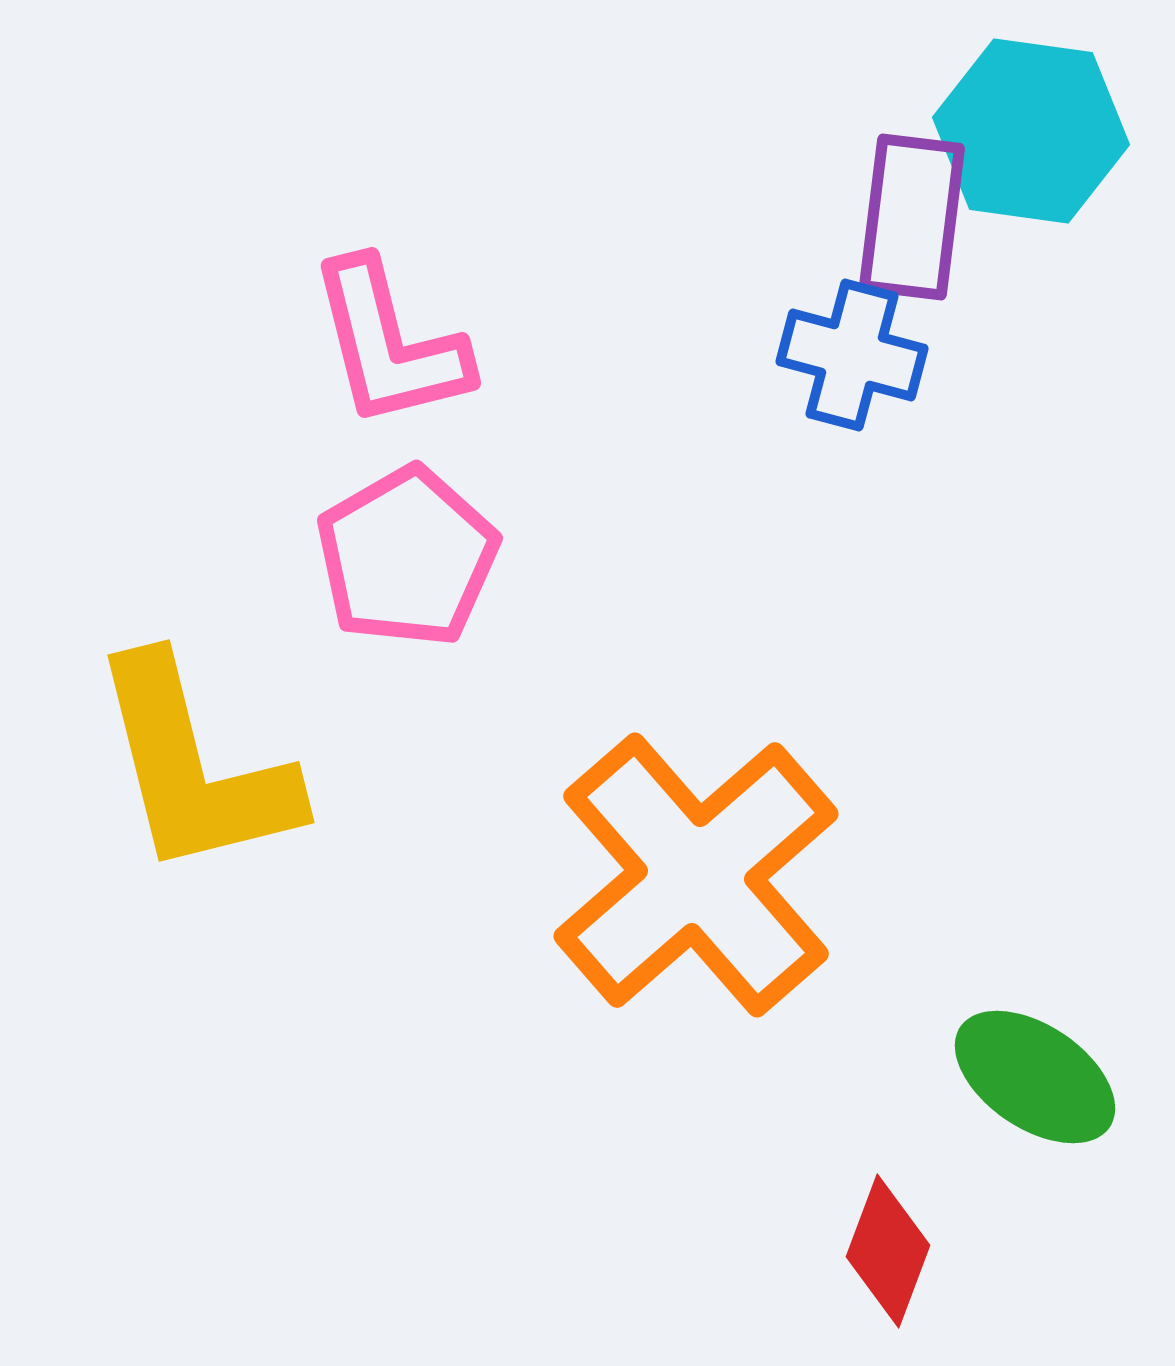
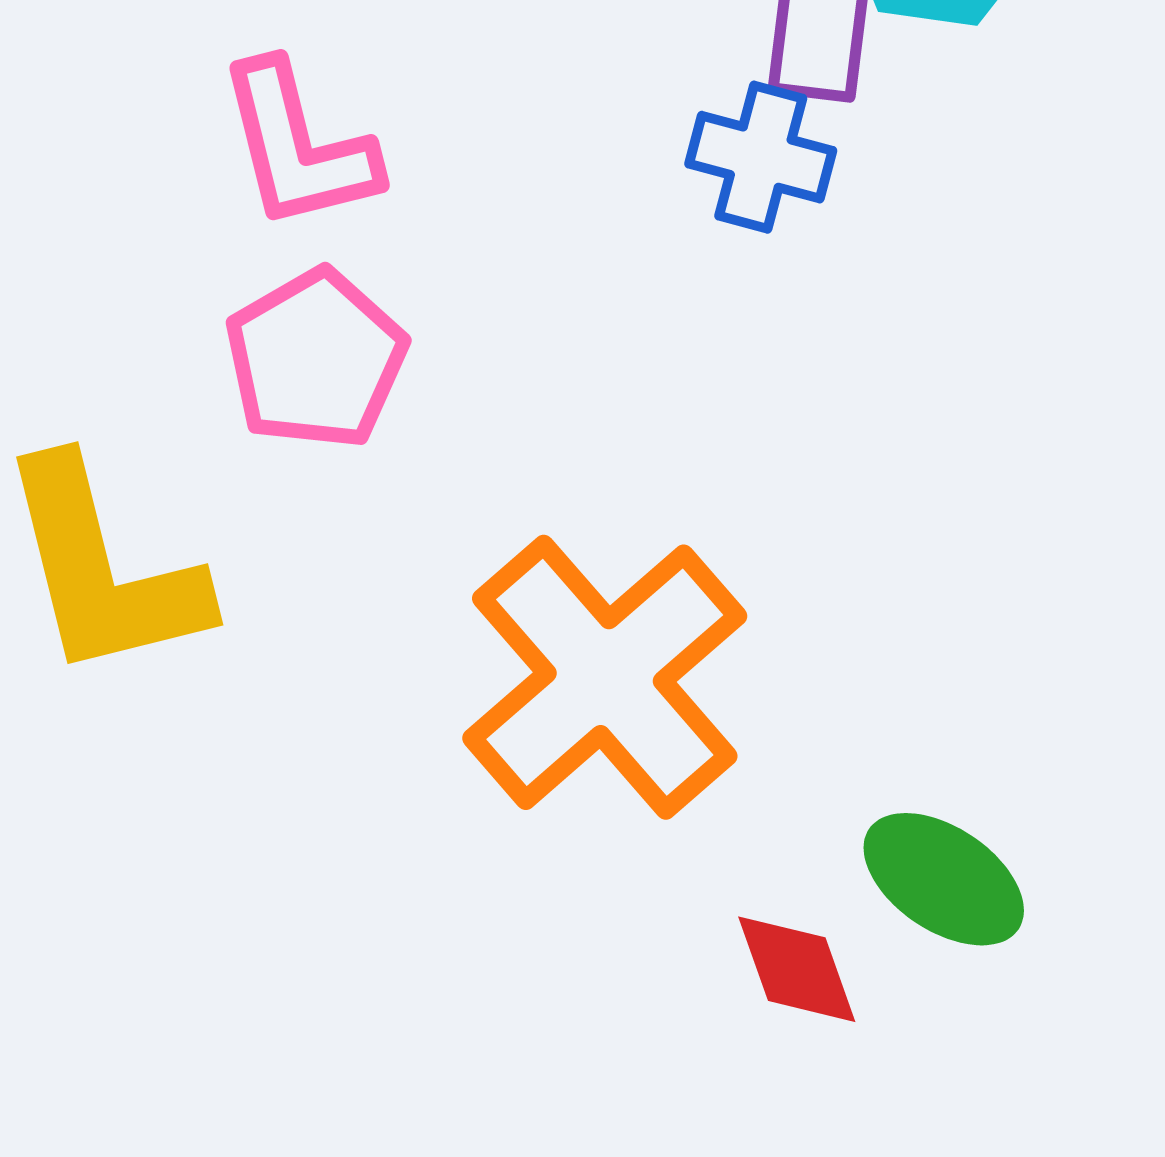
red diamond: (888, 1251) -> (797, 969), moved, turned -40

